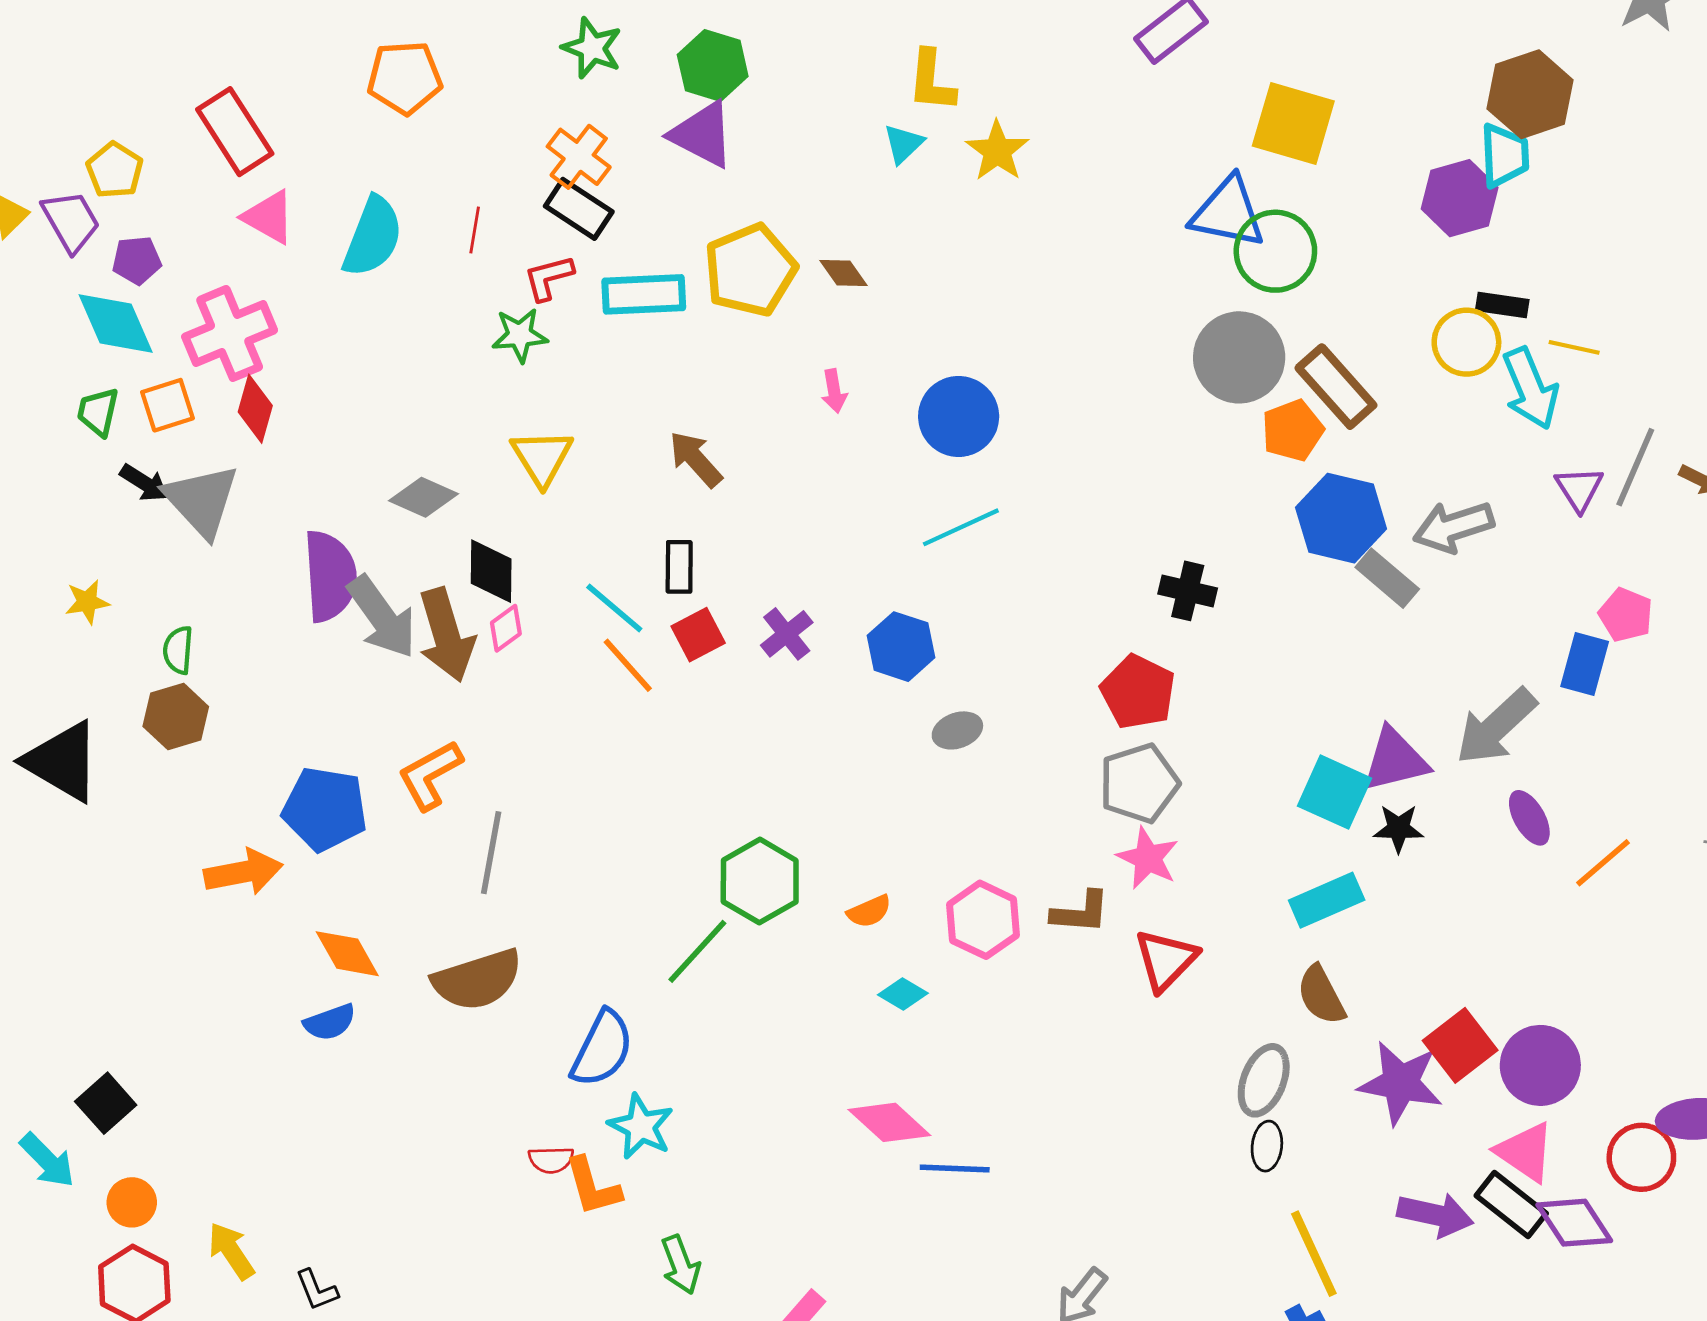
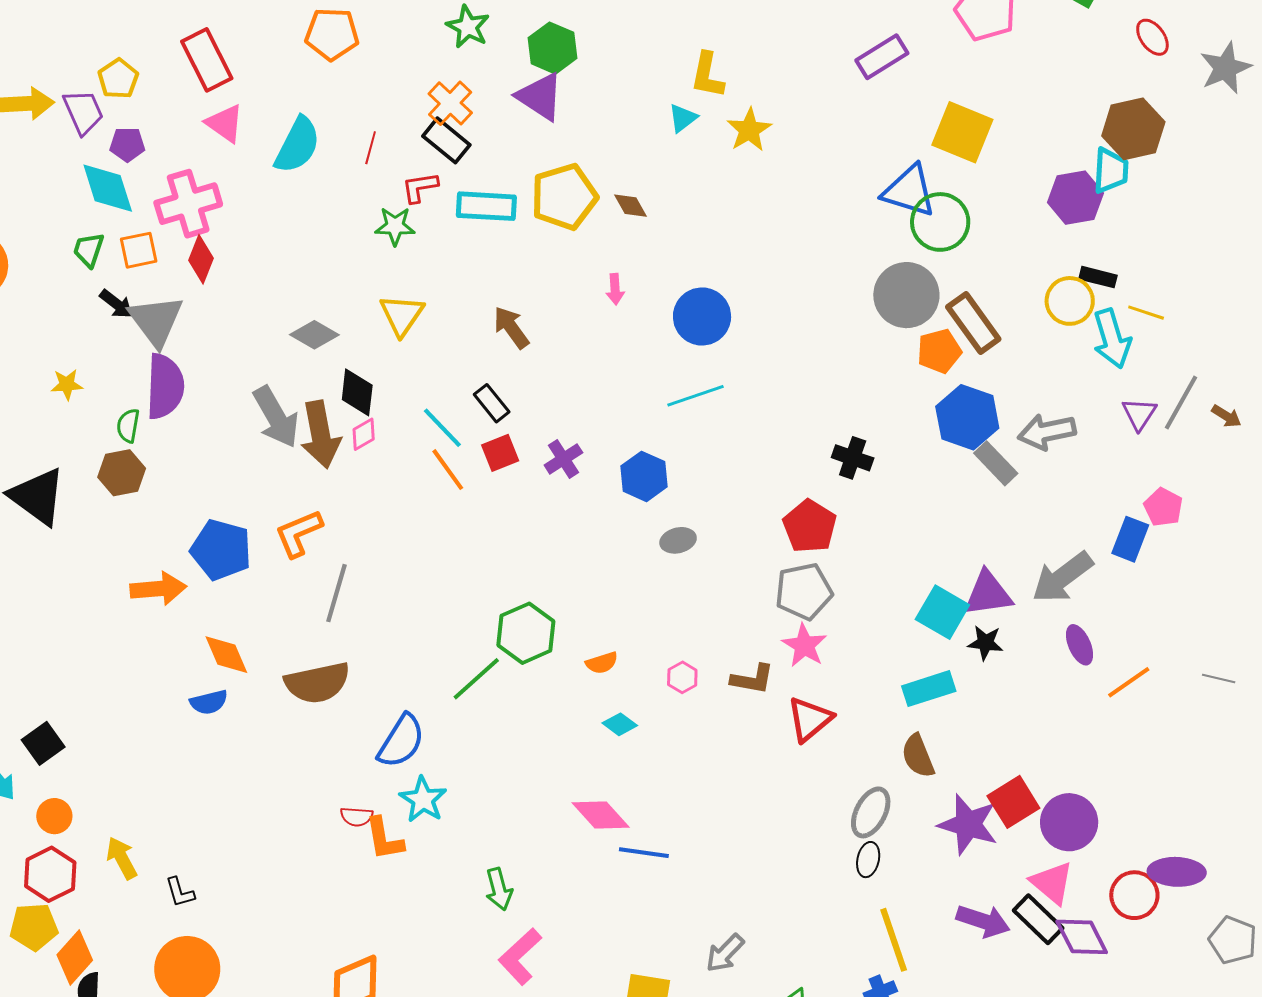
black rectangle: (679, 567) -> (492, 403), turned -45
purple semicircle: (330, 576) -> (165, 386), moved
pink hexagon: (983, 920) -> (682, 677), size x0.6
green arrow: (681, 1265) -> (499, 889), moved

